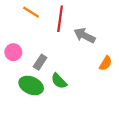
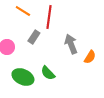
gray arrow: (84, 35) -> (71, 44), moved, turned 42
gray rectangle: (40, 62) -> (34, 37), moved

